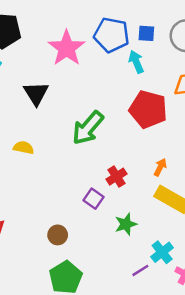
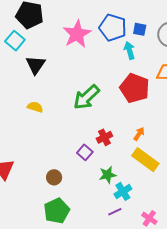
black triangle: (36, 93) -> (36, 65), moved
cyan cross: (162, 252) -> (123, 191), moved

